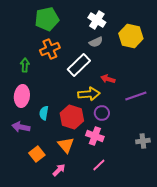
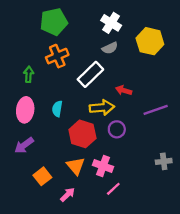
cyan semicircle: (44, 113) -> (57, 109), moved
purple arrow: (21, 127) -> (24, 145), turned -48
pink cross: (95, 136) -> (103, 166), moved

